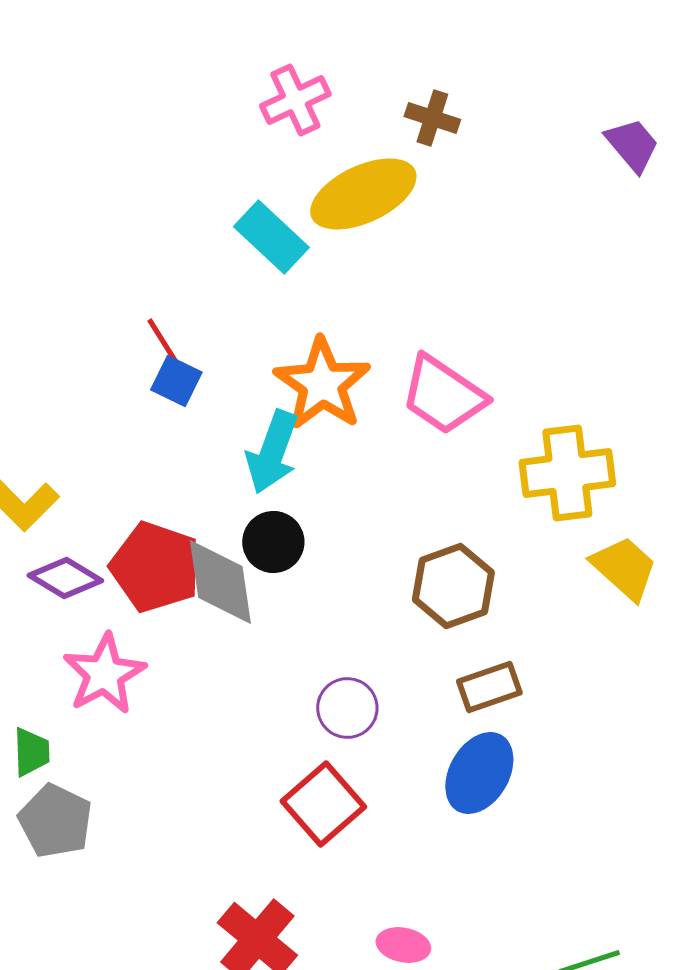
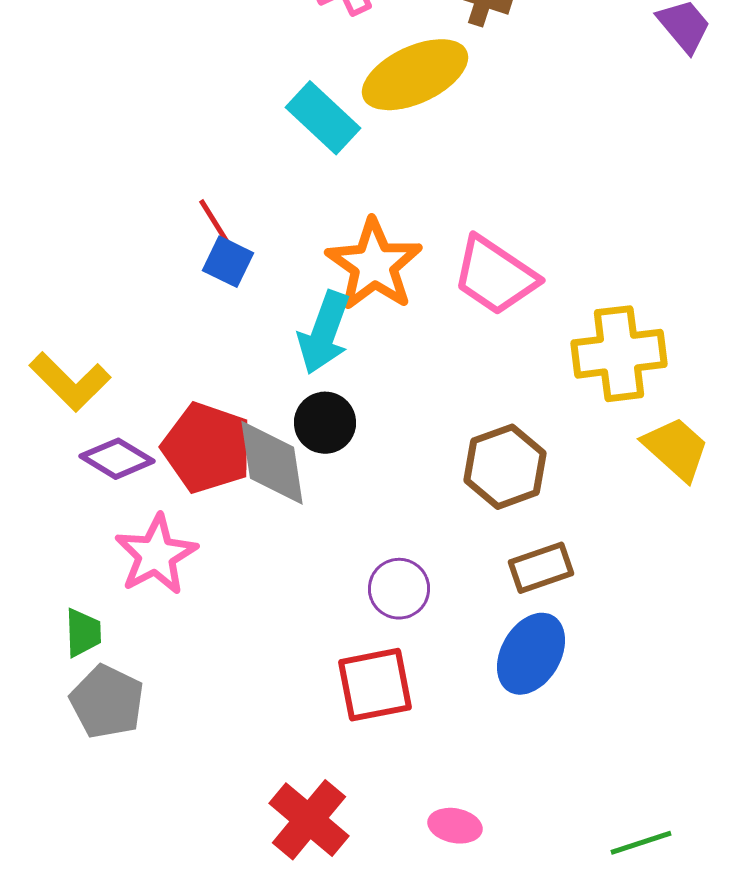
red square: (323, 804) -> (375, 685), turned 30

